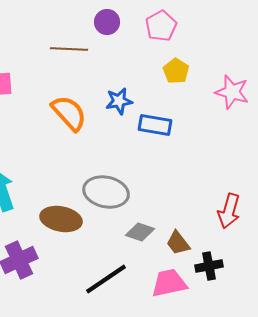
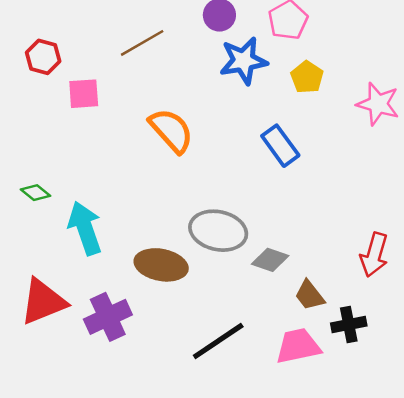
brown line: (69, 49) -> (142, 43), moved, turned -33
blue star: (119, 101) -> (244, 61), moved, size x1.4
blue rectangle: (155, 125) -> (280, 146), turned 44
gray diamond: (140, 232) -> (270, 260), moved

